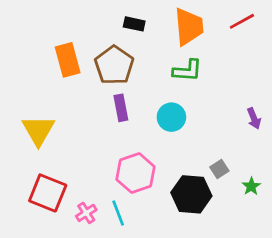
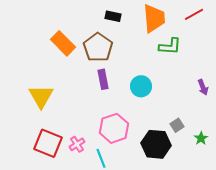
orange rectangle: (68, 60) -> (63, 43), turned -30
green L-shape: (187, 71) -> (170, 46), moved
pink cross: (86, 213) -> (77, 144), moved

